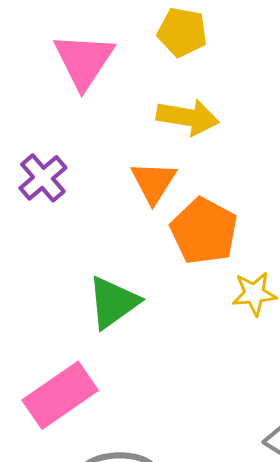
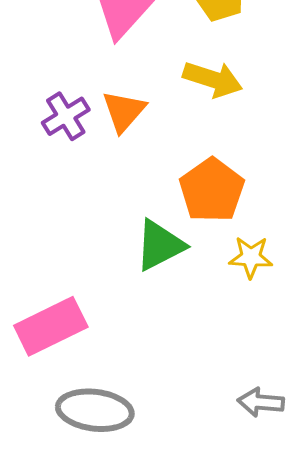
orange triangle: (154, 182) -> (124, 111), moved
green triangle: (113, 302) -> (160, 245), moved

